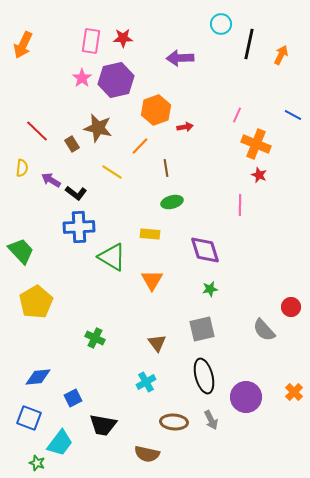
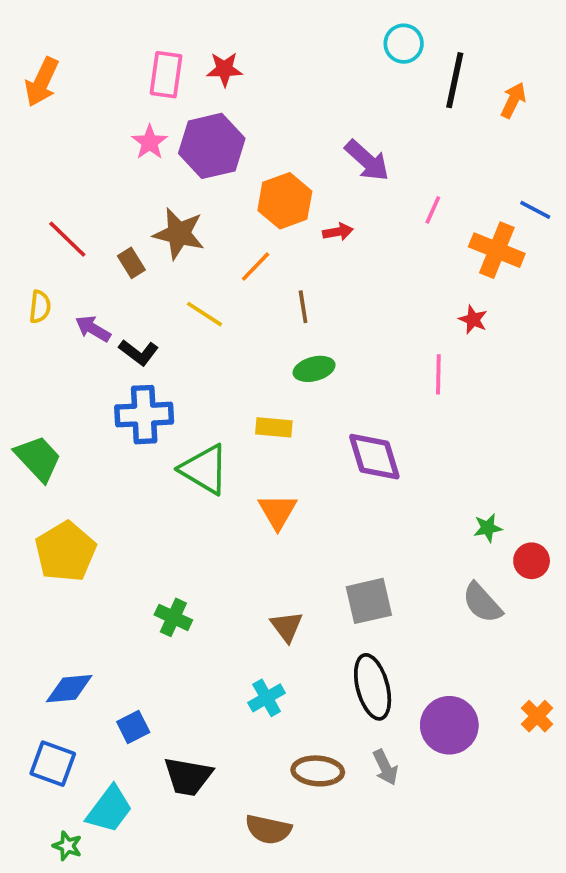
purple arrow: (180, 58) -> (367, 161), moved, turned -136
orange cross: (256, 144) -> (497, 250), moved
green star: (210, 289) -> (488, 528), moved

